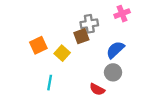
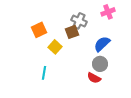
gray cross: (89, 24) -> (79, 21), turned 35
orange square: (38, 45) -> (39, 30), moved
red semicircle: (97, 89) -> (94, 78), moved

